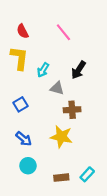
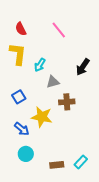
black arrow: (79, 70) -> (83, 67), moved
gray triangle: (57, 88) -> (53, 82), turned -32
yellow star: (61, 137) -> (42, 117), moved

